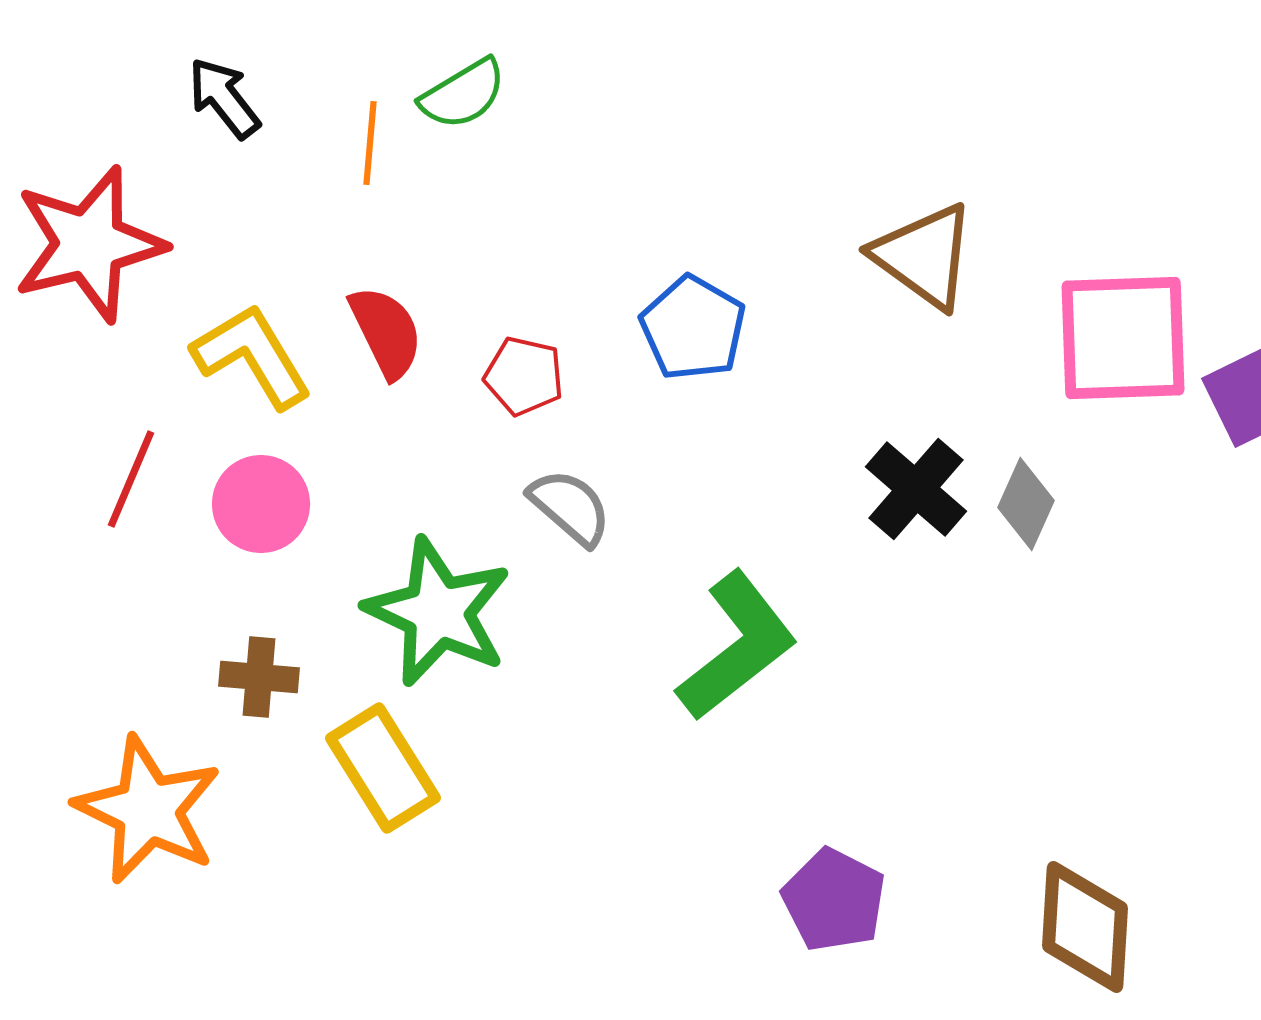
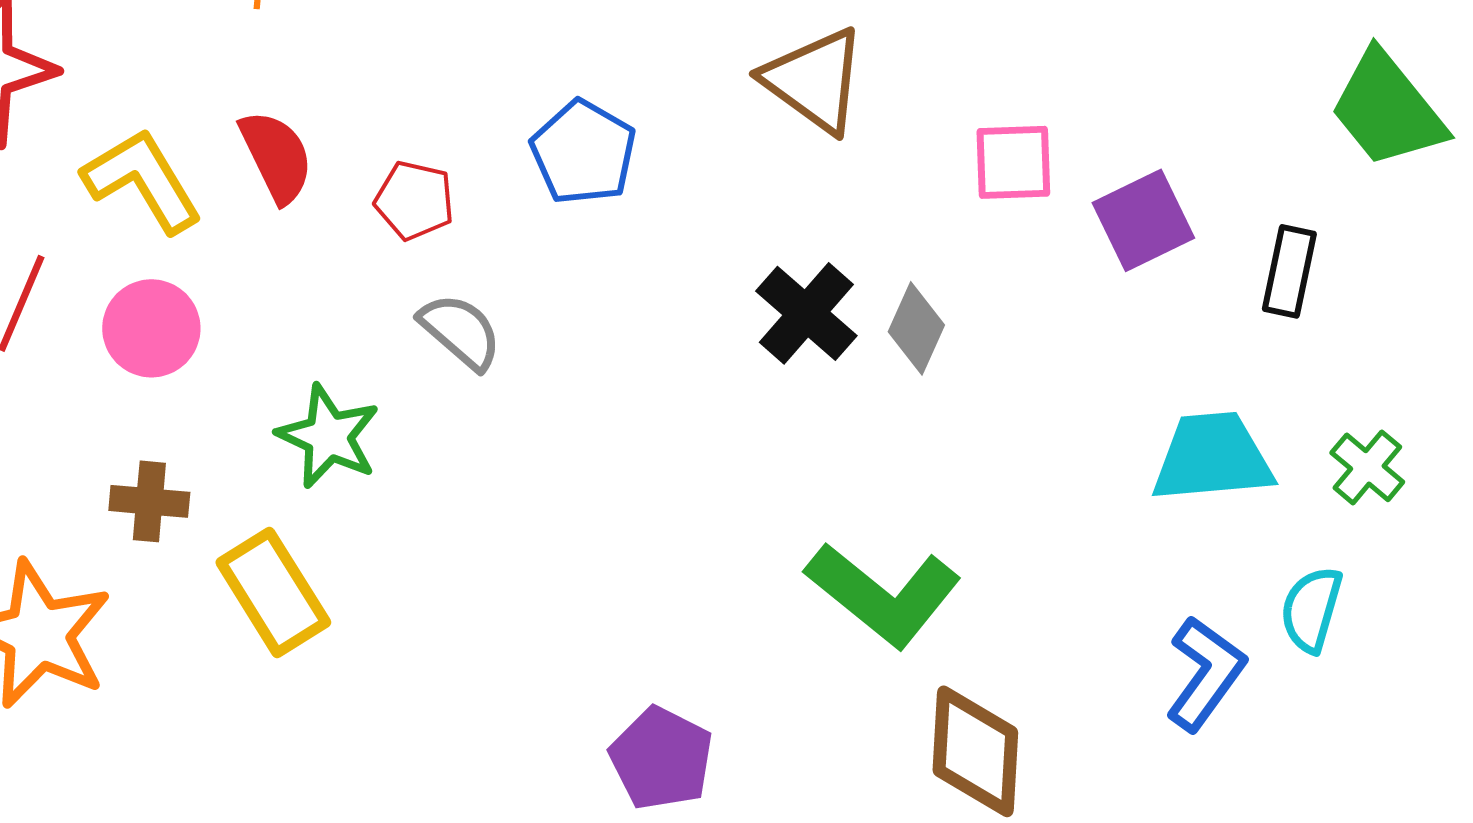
pink square: (1123, 338) -> (1013, 162), size x0.6
green star: (438, 612) -> (328, 436), size x0.7
green L-shape: (737, 646) -> (883, 594), moved, turned 77
purple pentagon: (834, 900) -> (661, 758), moved

